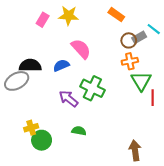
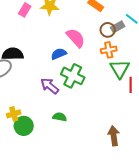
pink semicircle: (81, 49) -> (76, 38), moved
blue semicircle: (61, 65) -> (59, 54), moved

